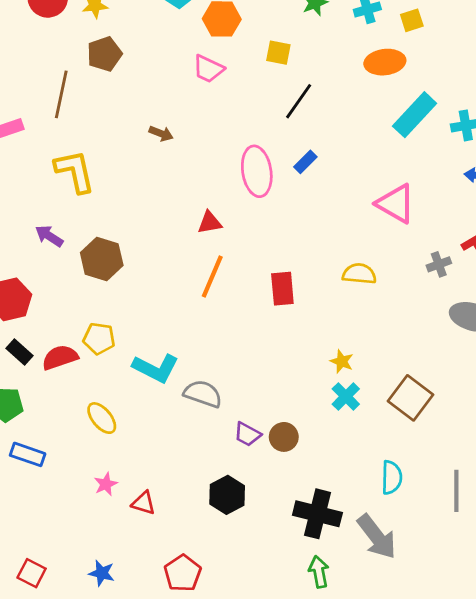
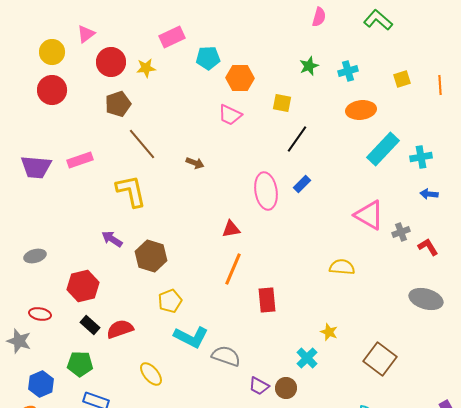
yellow square: (412, 20) -> (402, 79), moved
brown pentagon: (104, 54) -> (118, 104), moved
brown line: (61, 94) -> (142, 144), moved, turned -52
gray cross: (439, 264) -> (401, 232), moved
red rectangle: (282, 289) -> (267, 300), moved
yellow pentagon: (99, 339) -> (170, 301), moved, turned -30
cyan cross: (346, 396) -> (307, 358), moved

